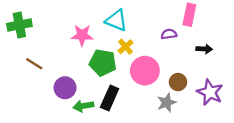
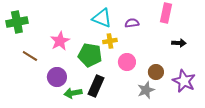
purple semicircle: (169, 34) -> (132, 23), moved
pink star: (82, 35) -> (60, 41), moved, turned -30
yellow cross: (126, 47) -> (110, 41), turned 32
pink circle: (145, 71) -> (127, 62), size x0.7

